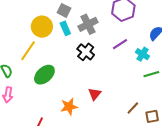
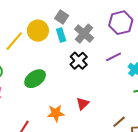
gray cross: (88, 24) -> (84, 34), turned -30
yellow line: (28, 51) -> (14, 41), moved

